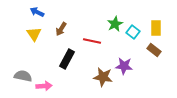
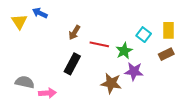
green star: (115, 24) -> (124, 51), moved
brown arrow: (61, 29) -> (74, 32), moved
yellow triangle: (34, 34) -> (19, 22), moved
brown rectangle: (154, 50) -> (166, 54), turned -64

